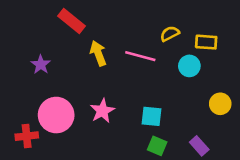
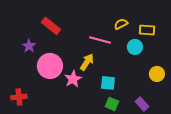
red rectangle: (72, 21) -> (51, 26), moved
yellow arrow: (98, 53) -> (87, 62), moved, turned 54
pink circle: (56, 115) -> (50, 66), moved

